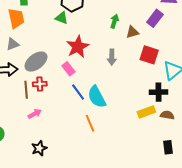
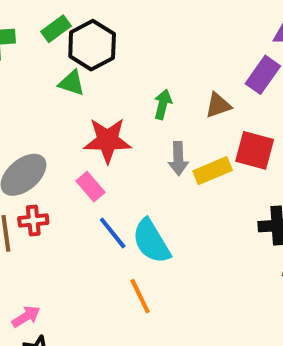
green arrow: (114, 21) -> (163, 104), moved
red star: (78, 47) -> (107, 140), turned 30
yellow rectangle: (146, 112) -> (213, 171), moved
pink arrow: (35, 114) -> (26, 317), moved

